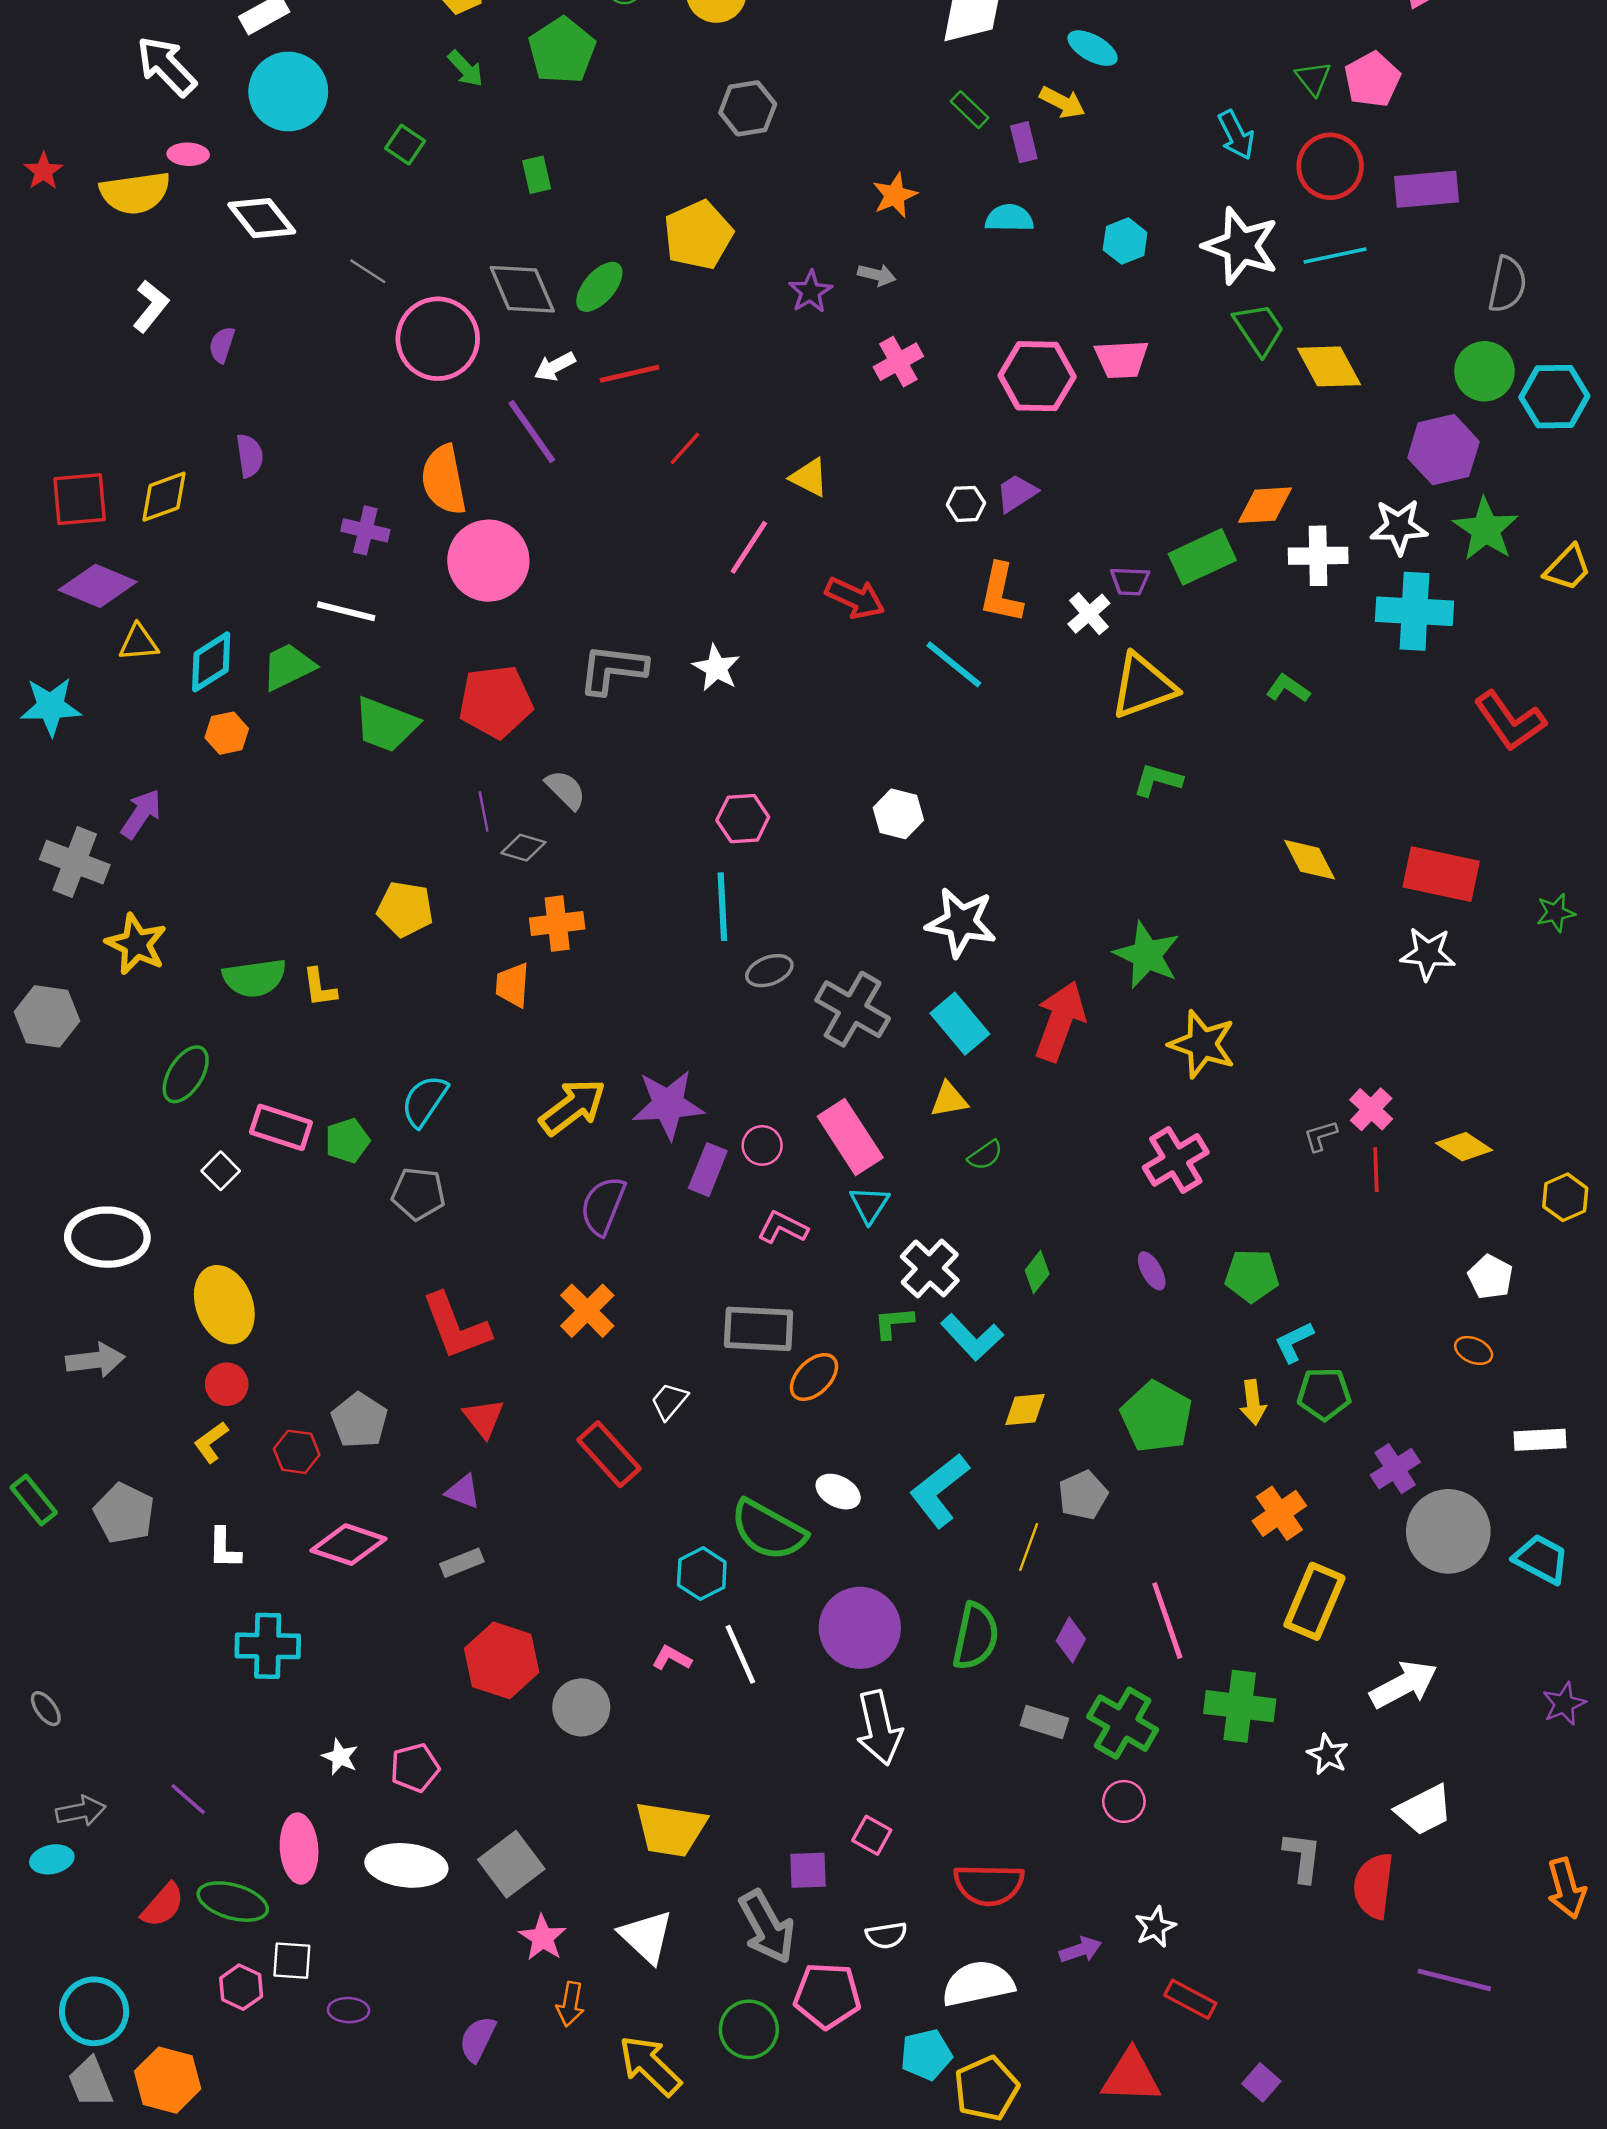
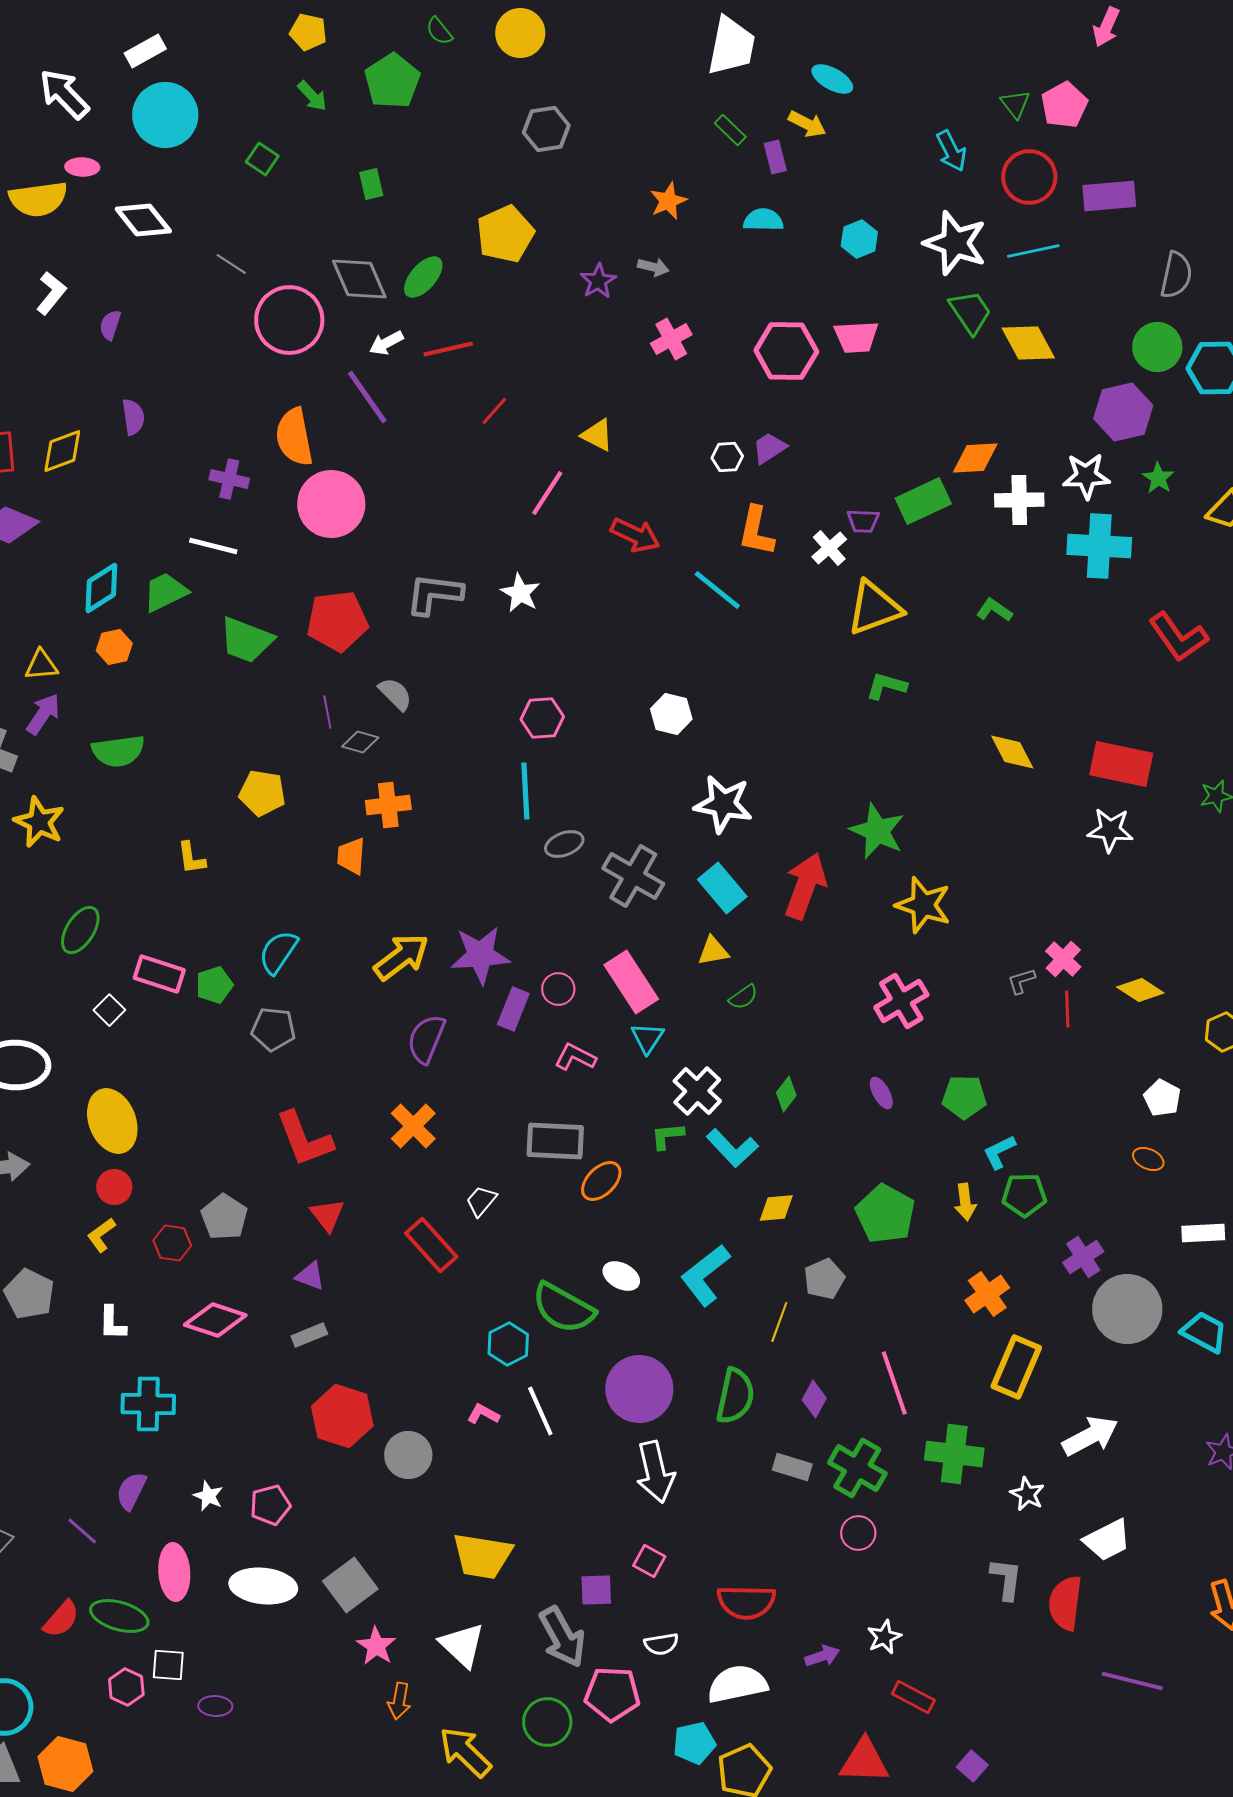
green star: (1486, 529) -> (1158, 478), size x0.6
yellow triangle: (139, 643) -> (41, 665), moved
green semicircle: (254, 978) -> (118, 751), moved
purple semicircle: (478, 2039) -> (131, 1491), moved

